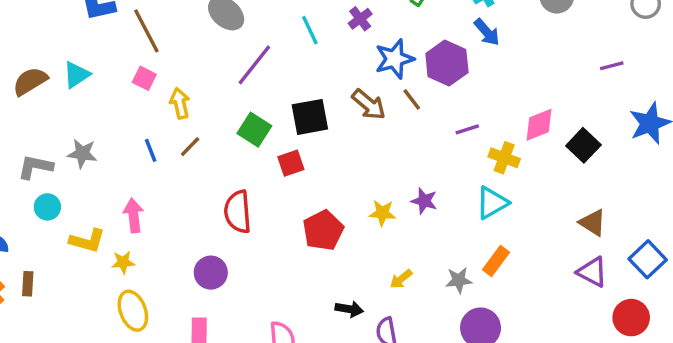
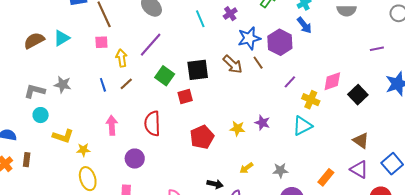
purple line: (254, 65) -> (151, 45), moved
pink square: (144, 78) -> (101, 42), turned -32
purple line: (467, 129) -> (290, 82), turned -32
pink arrow: (134, 215) -> (112, 125), moved
orange rectangle: (496, 261) -> (326, 177), moved

